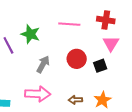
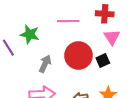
red circle: (77, 59) -> (78, 56), size x1.4

